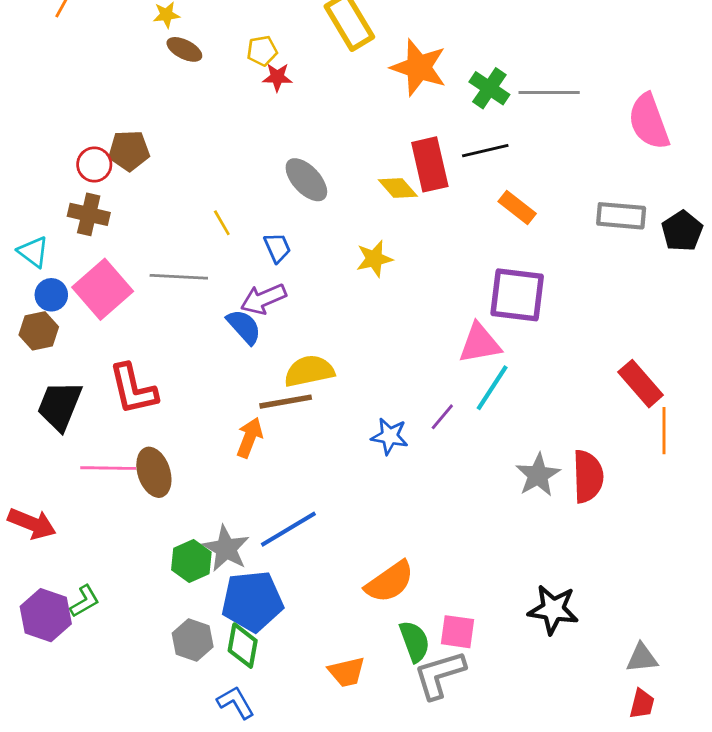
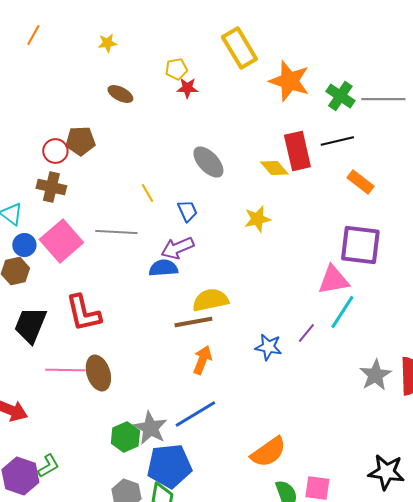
brown ellipse: (184, 49) -> (120, 94), moved
blue semicircle: (244, 327) -> (163, 268), turned -52
orange arrow: (250, 438) -> (202, 360), moved

